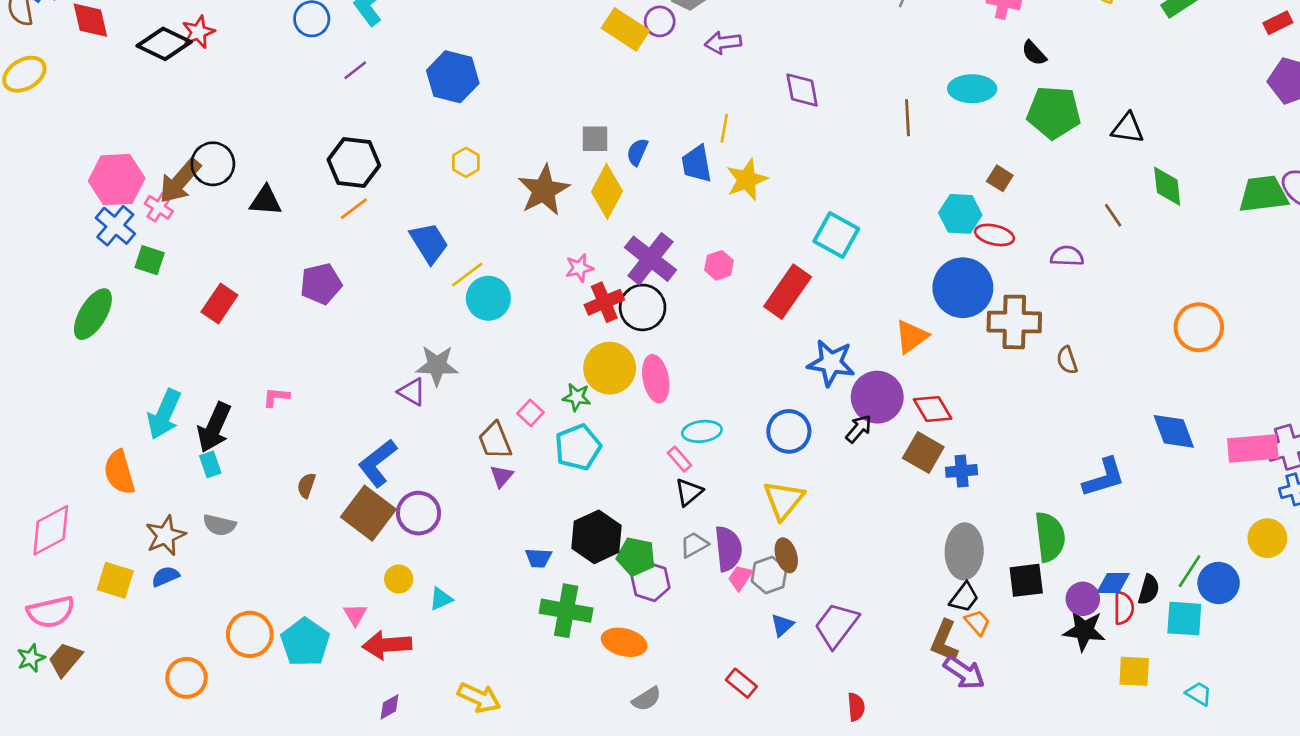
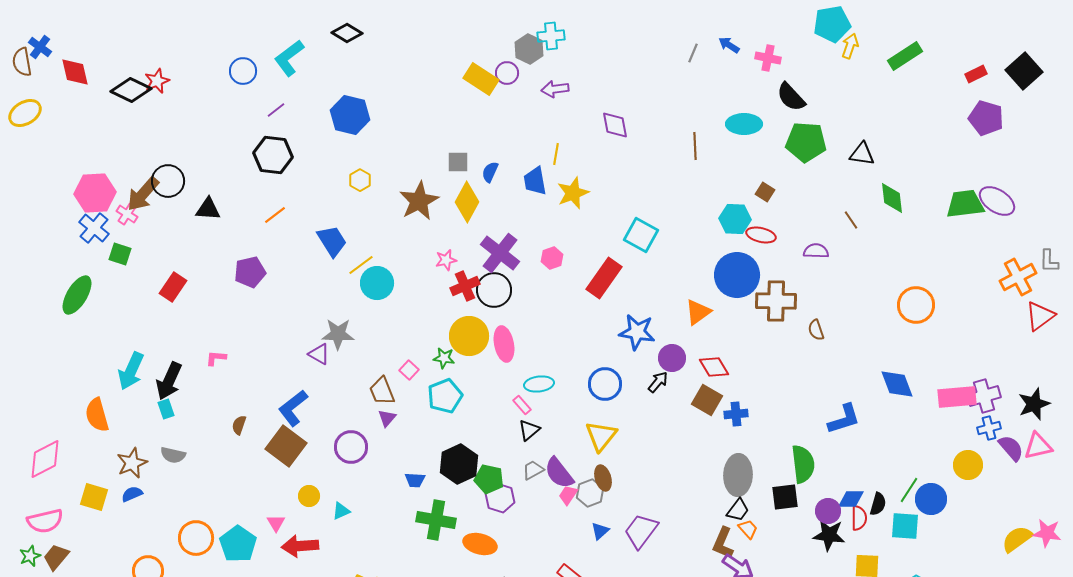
black semicircle: (1034, 53) -> (791, 97), size x1.5
black hexagon: (354, 162) -> (273, 155), moved
purple circle: (877, 397) -> (672, 358), size x0.7
purple circle: (418, 513) -> (351, 447), moved
purple semicircle: (728, 549) -> (559, 473), turned 148

